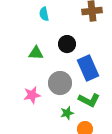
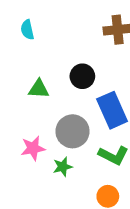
cyan semicircle: (44, 14) -> (27, 30), moved
green star: (67, 113) -> (63, 167), moved

